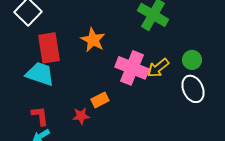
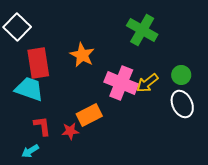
orange rectangle: (100, 100) -> (89, 115), size x1.4
red L-shape: (40, 116) -> (42, 126), moved

